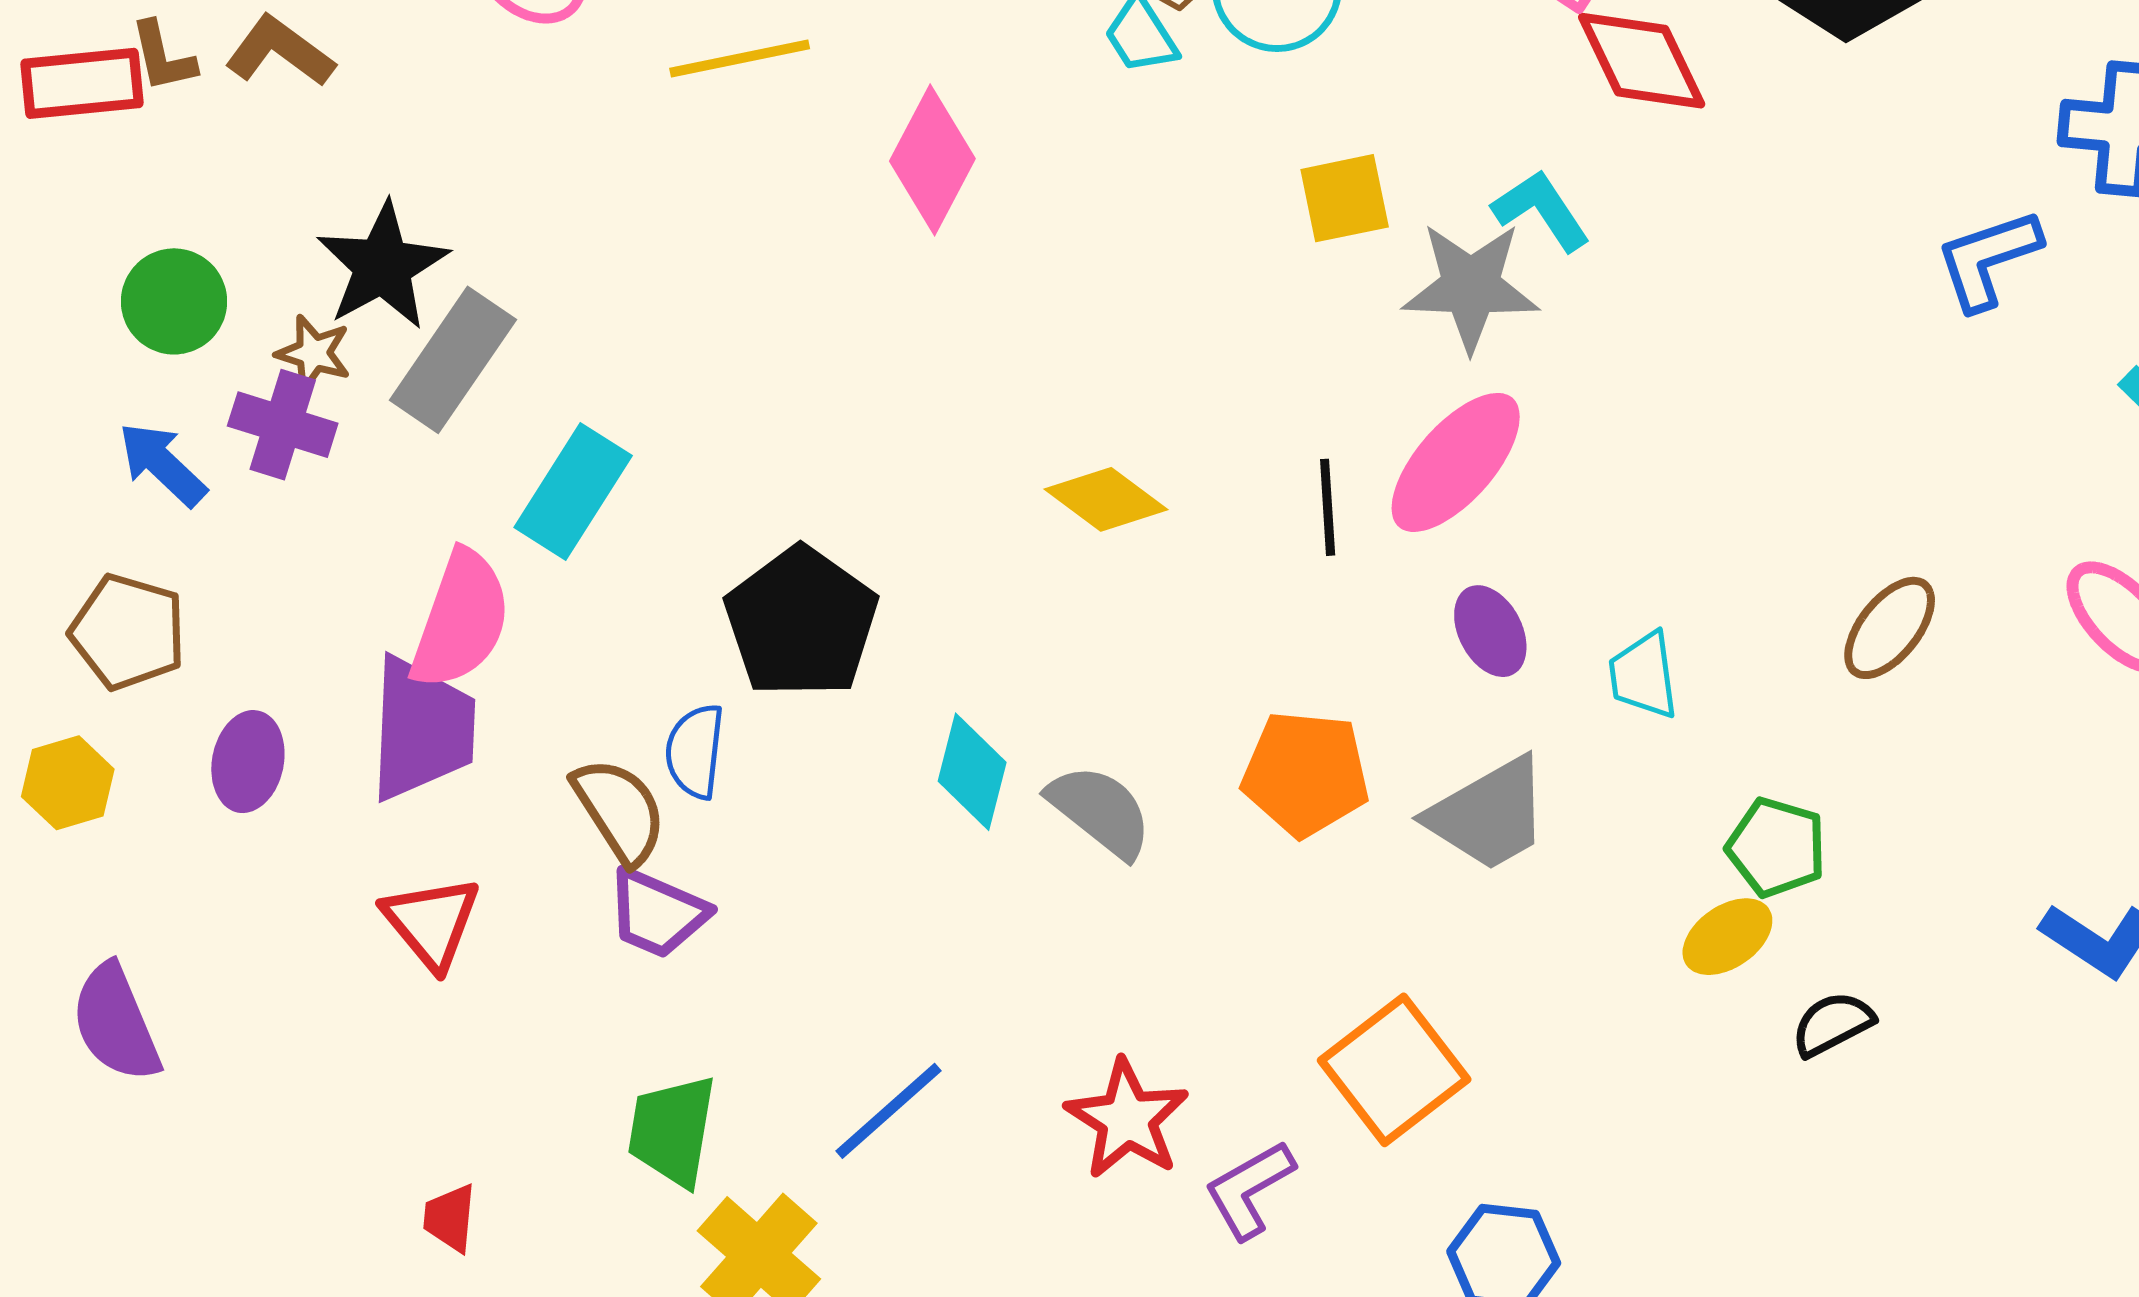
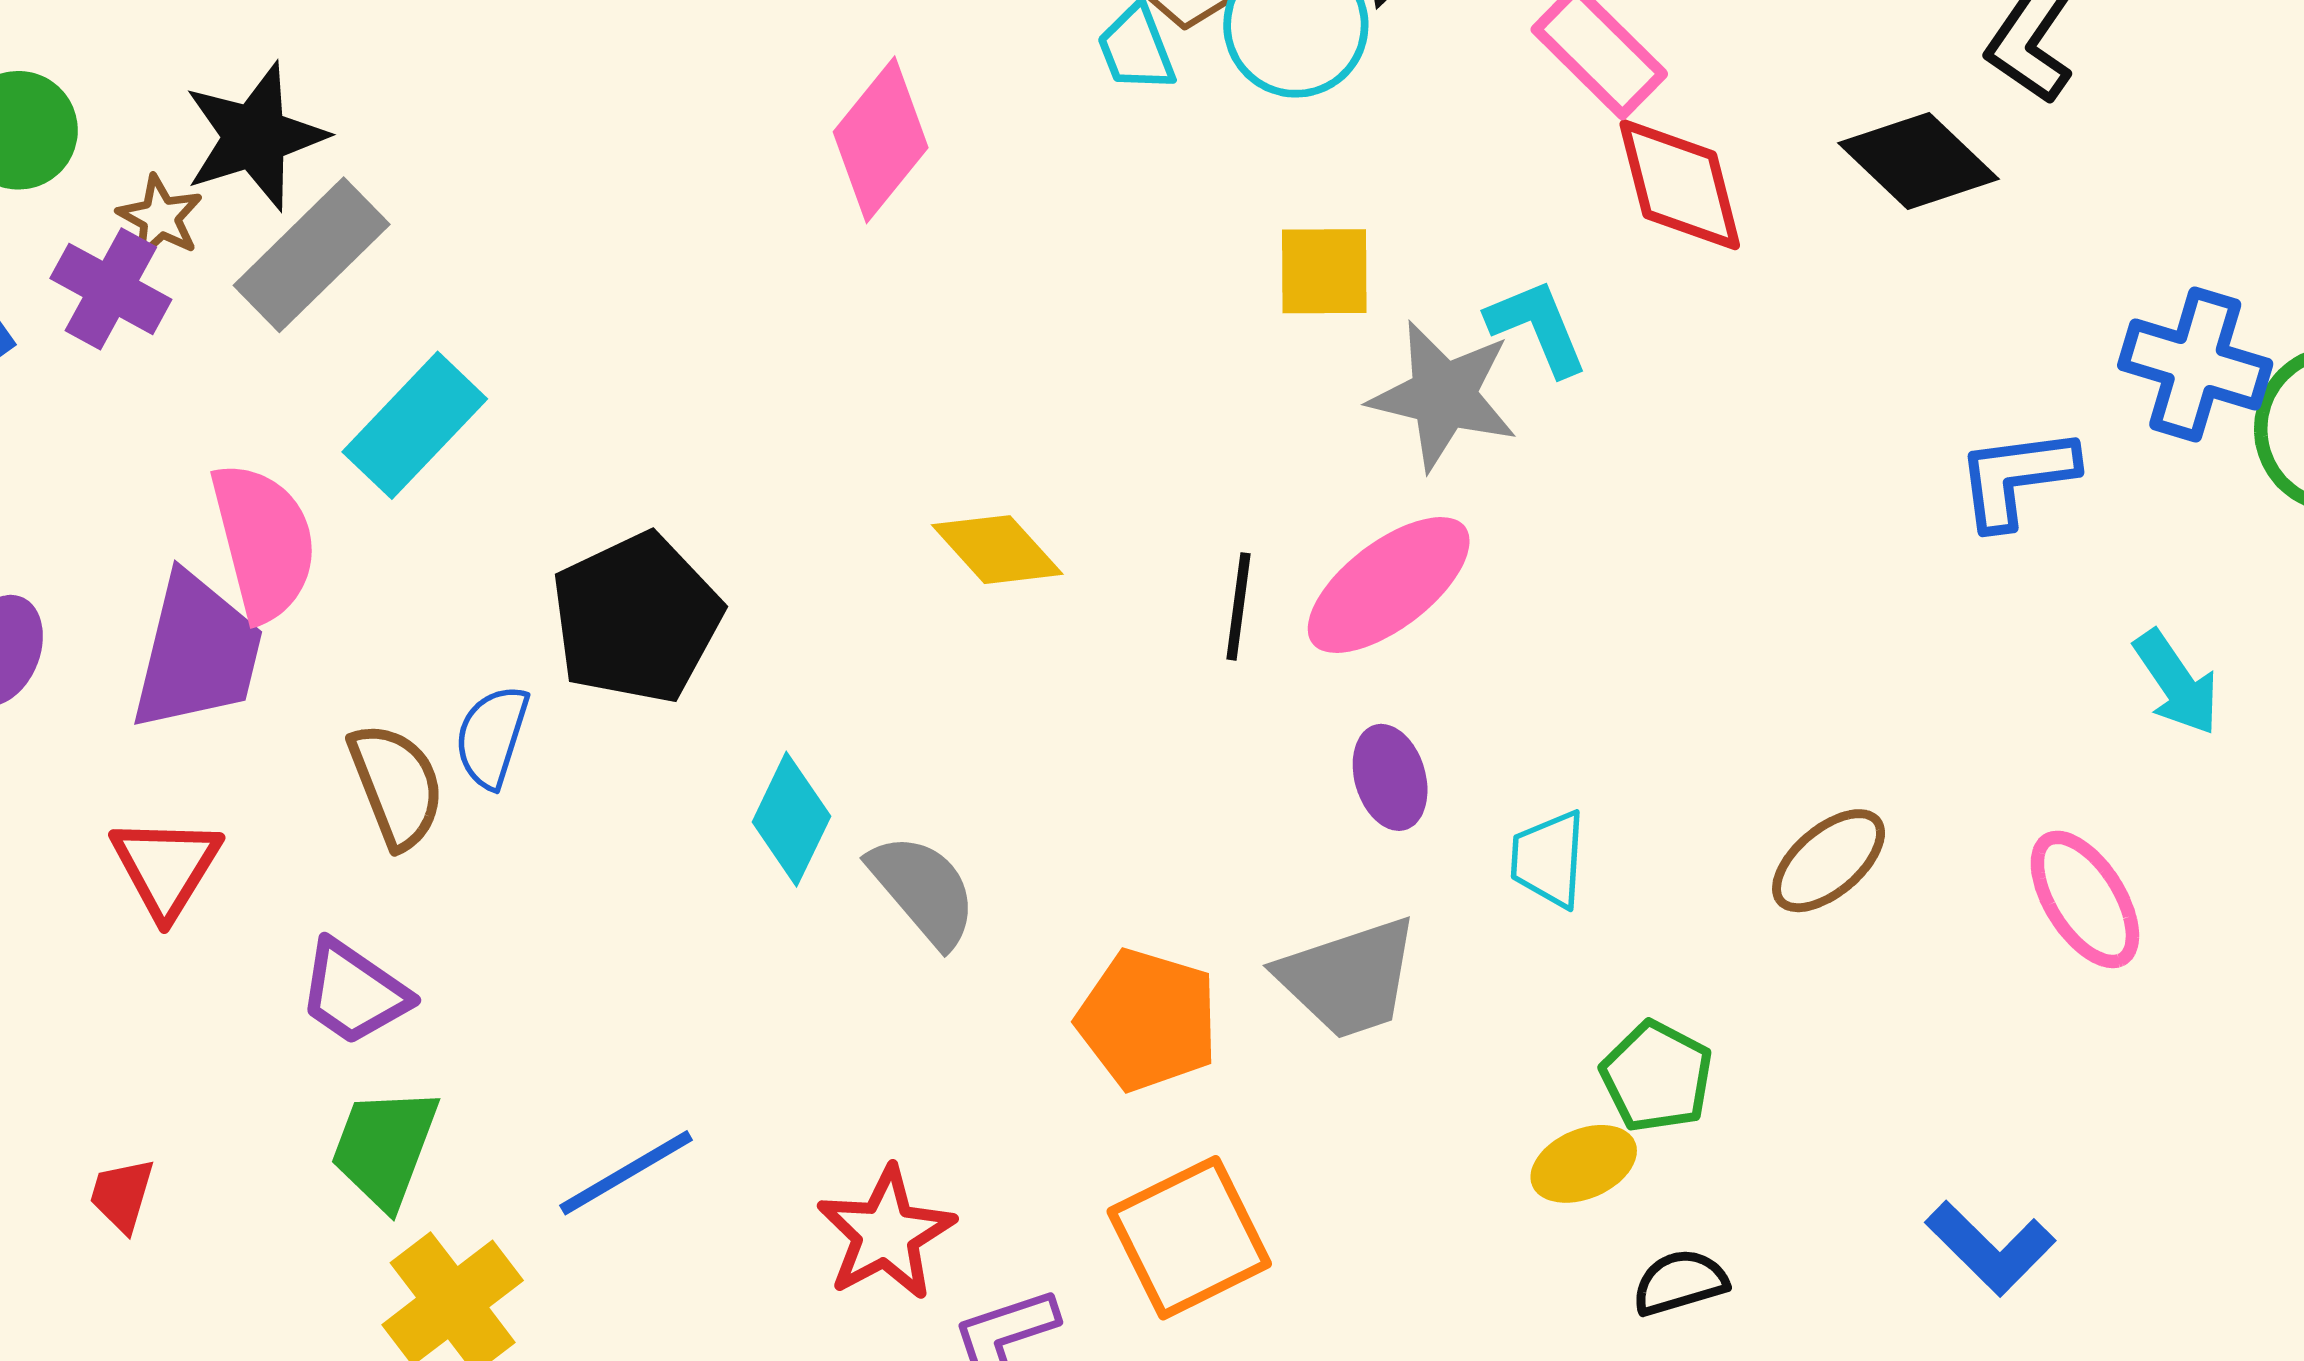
pink semicircle: (461, 620) -> (264, 541), turned -45
orange pentagon: (1306, 774) -> (1148, 1020), moved
purple trapezoid: (657, 913) -> (354, 993), moved

